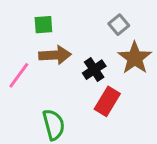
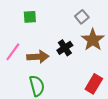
brown arrow: (55, 55) -> (38, 57), moved
red rectangle: (107, 101) -> (94, 84), moved

